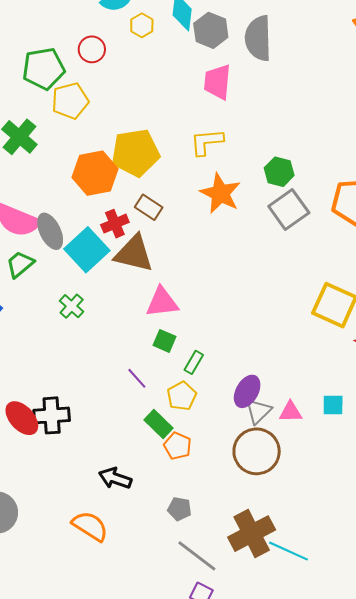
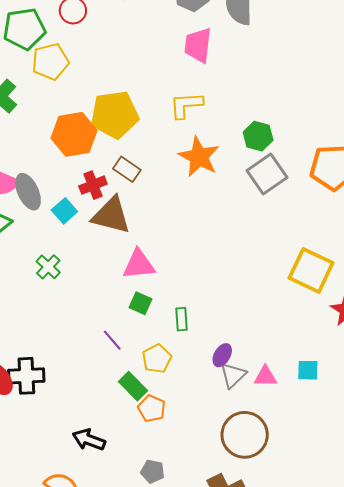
cyan square: (87, 250) -> (64, 211), size x0.6
green rectangle: (194, 362) -> (181, 319), moved, turned -35
purple ellipse: (247, 391) -> (222, 355), size x0.7
brown circle: (257, 451) -> (245, 435), moved

